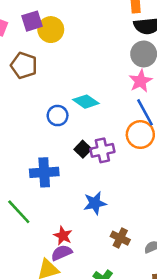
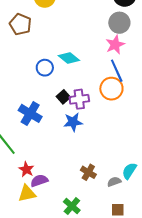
blue cross: (44, 172) -> (30, 113), turned 30
blue star: (95, 203) -> (73, 122), moved
red star: (63, 236) -> (26, 169), moved

